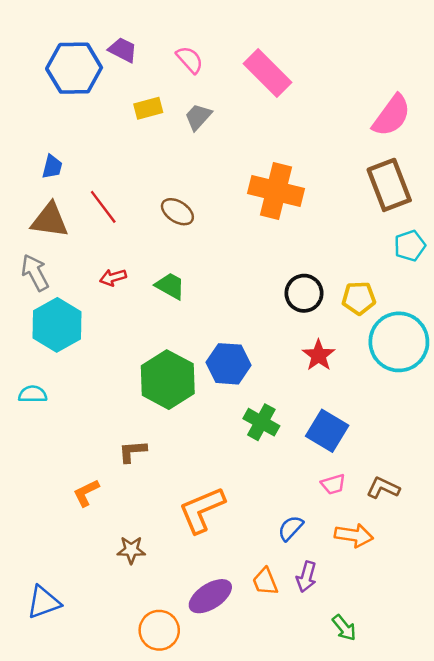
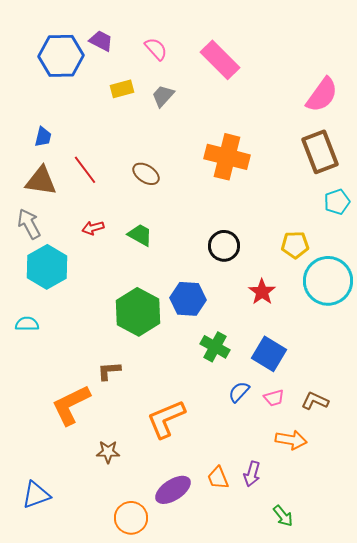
black circle: (304, 293) -> (224, 246), moved
orange L-shape: (86, 493) -> (71, 405), size x1.8
blue semicircle: (291, 528) -> (239, 392), moved

